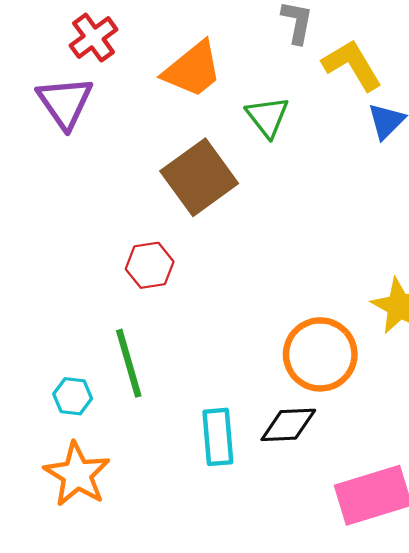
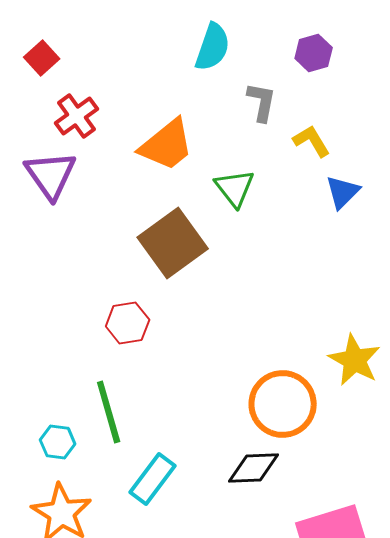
yellow L-shape: (352, 65) -> (312, 141), size x0.7
cyan rectangle: (218, 437) -> (153, 479), moved, turned 42

